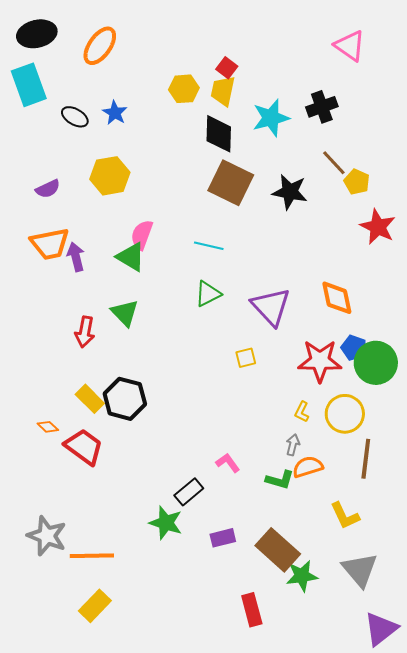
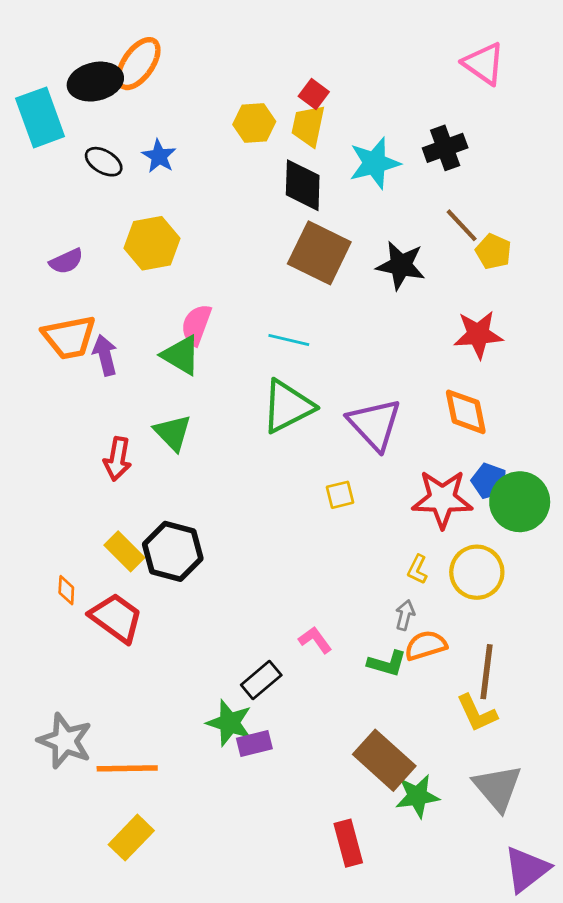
black ellipse: (37, 34) -> (95, 82), moved
red star: (378, 227) -> (478, 334), moved, turned -30
green triangle: (208, 294) -> (287, 406), size x1.5
orange diamond: (48, 427) -> (66, 590), turned 50
brown line: (366, 459) -> (486, 672), moved
purple rectangle: (223, 538) -> (254, 744), moved

